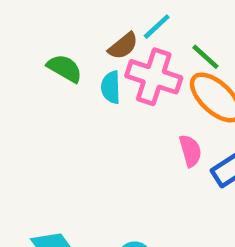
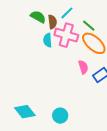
brown semicircle: (123, 46) -> (52, 22), turned -56
green semicircle: (65, 68) -> (38, 17), moved

